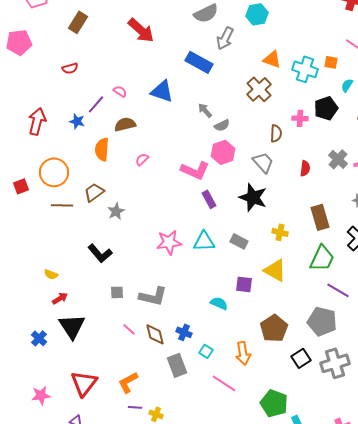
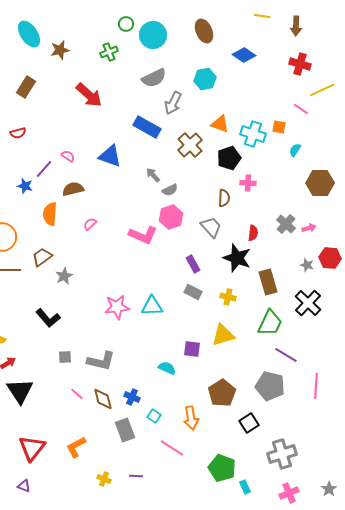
brown cross: (259, 89) -> (190, 145), moved
black pentagon: (326, 108) -> (229, 158), moved
black star: (253, 197) -> (237, 258), moved
purple rectangle: (209, 199) -> (193, 264), moved
gray rectangle: (239, 241) -> (193, 292), moved
yellow triangle: (275, 270) -> (223, 335), turned -45
gray cross: (335, 363) -> (282, 454), moved
purple line: (135, 407) -> (136, 476), moved

